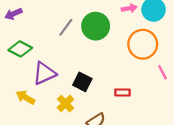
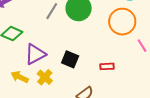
yellow cross: (65, 104) -> (45, 77), moved

